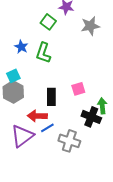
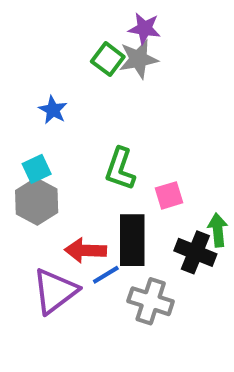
gray star: (90, 26) -> (138, 59), moved
green L-shape: (43, 53) -> (120, 169), moved
black rectangle: (51, 97) -> (132, 240), moved, size x1.4

